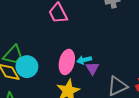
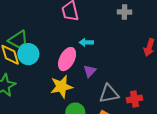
cyan arrow: (84, 60) -> (86, 42), moved

